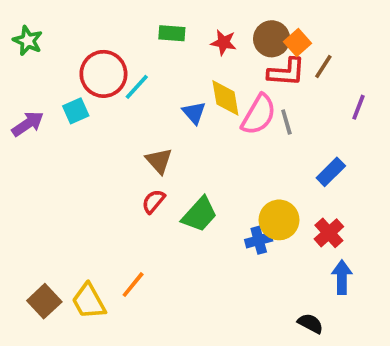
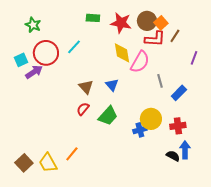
green star: (28, 41) -> (33, 25), moved
red star: (224, 43) -> (121, 23), size x1.5
red circle: (103, 74) -> (46, 53), moved
cyan square: (76, 111) -> (21, 60), moved
blue triangle: (194, 113) -> (112, 85), moved
gray line: (286, 122) -> (160, 81), moved
purple arrow: (28, 124) -> (34, 72), moved
red cross: (329, 233) -> (178, 126), turned 35
black semicircle: (310, 323) -> (173, 156), moved

